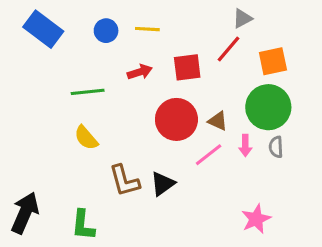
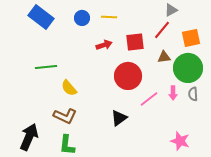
green line: (88, 92) -> (46, 67), moved
brown triangle: (218, 121) -> (164, 57), moved, turned -32
brown L-shape: (124, 181) -> (65, 116), moved, turned -50
pink star: (256, 219) -> (180, 141), turned -30

